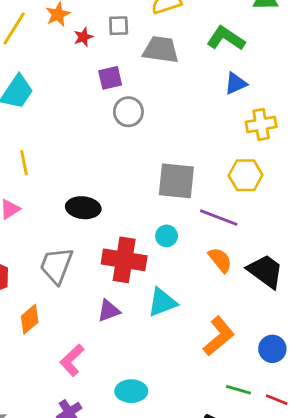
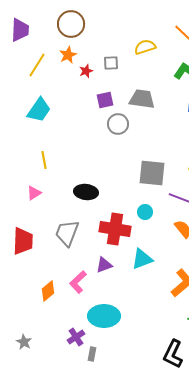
gray trapezoid: (161, 50) -> (142, 99), moved
orange diamond: (30, 319) -> (48, 291), moved
pink L-shape: (72, 360) -> (78, 282), moved
cyan ellipse: (131, 391) -> (104, 316), moved, size x1.4

